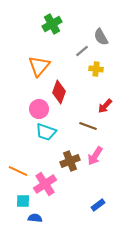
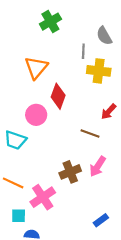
gray line: (82, 51) -> (83, 51), turned -48
yellow cross: (96, 69) -> (99, 71), size x1.5
cyan trapezoid: (46, 132) -> (15, 140), moved

